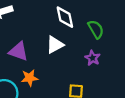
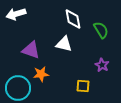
white triangle: (55, 45) -> (64, 44), turned 42
purple star: (93, 58) -> (102, 65), moved

